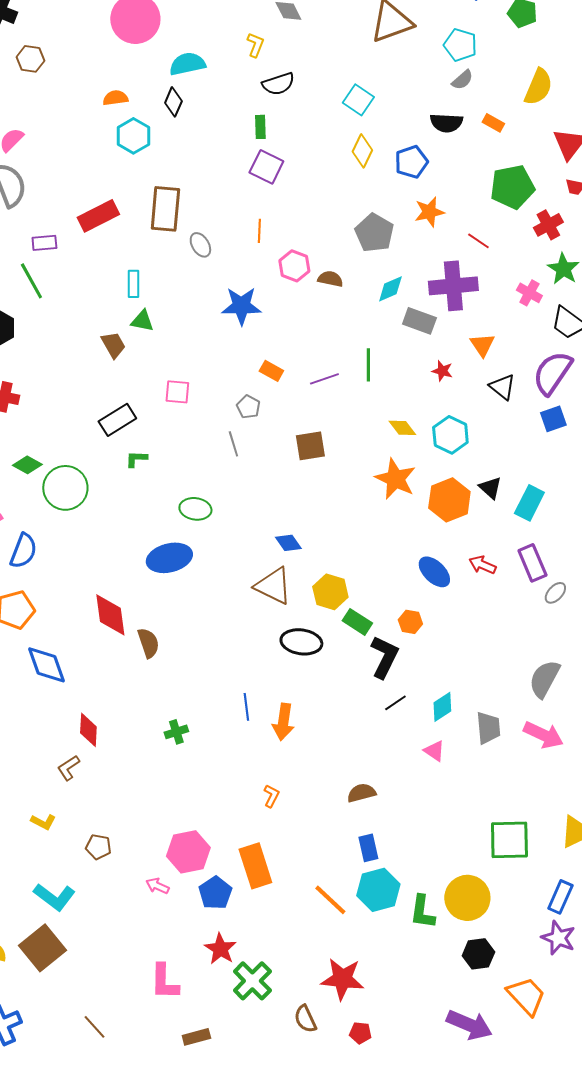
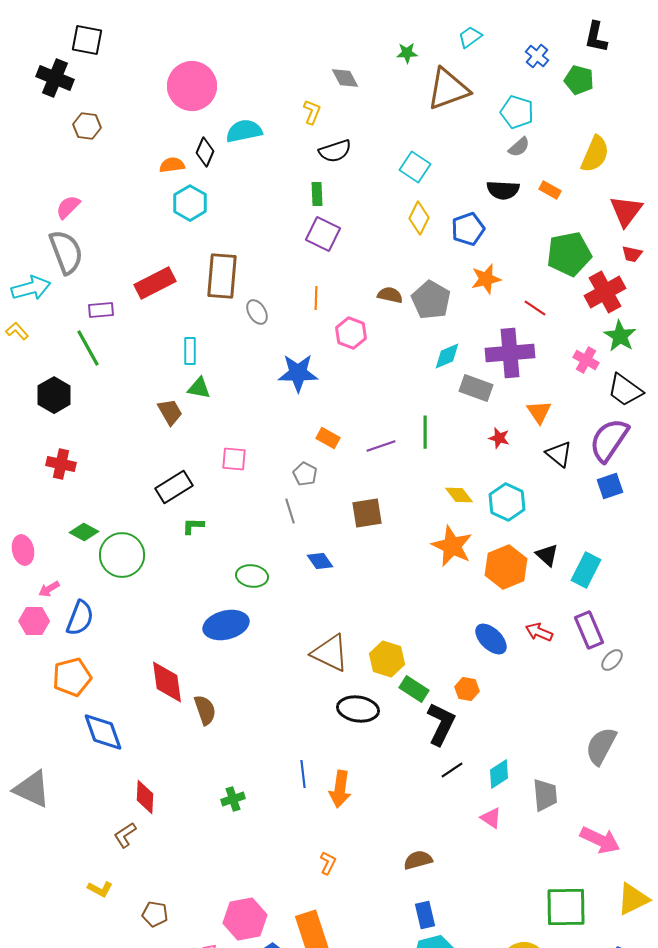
black diamond: (173, 102) -> (205, 152), moved
red cross: (548, 225) -> (605, 292), size x1.4
brown semicircle: (330, 279) -> (390, 295), moved
blue diamond: (288, 543) -> (320, 561), moved
pink arrow: (543, 735) -> (600, 840), moved

